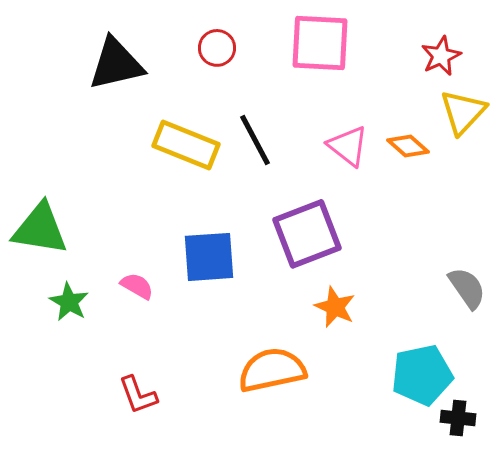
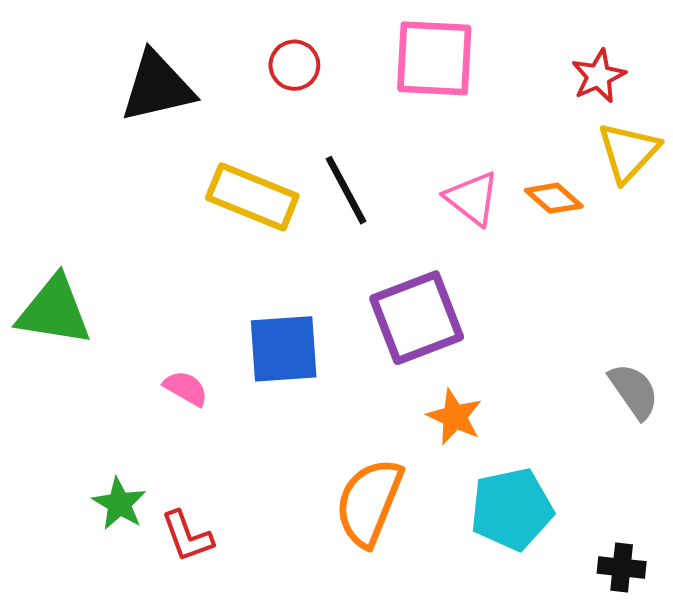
green star: (69, 302) -> (119, 504), moved
orange semicircle: (272, 370) -> (369, 502), turned -56
cyan pentagon: (422, 375) -> (512, 509), moved

